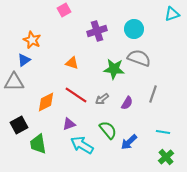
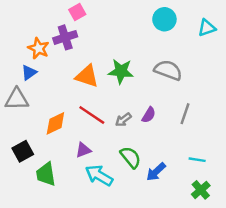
cyan triangle: (172, 14) -> (207, 28), moved
cyan circle: (134, 29) -> (164, 19), moved
purple cross: (97, 31) -> (65, 37), moved
orange triangle: (72, 63) -> (87, 76), size x1.5
green star: (114, 69) -> (121, 71), moved
purple semicircle: (127, 103) -> (149, 115), moved

